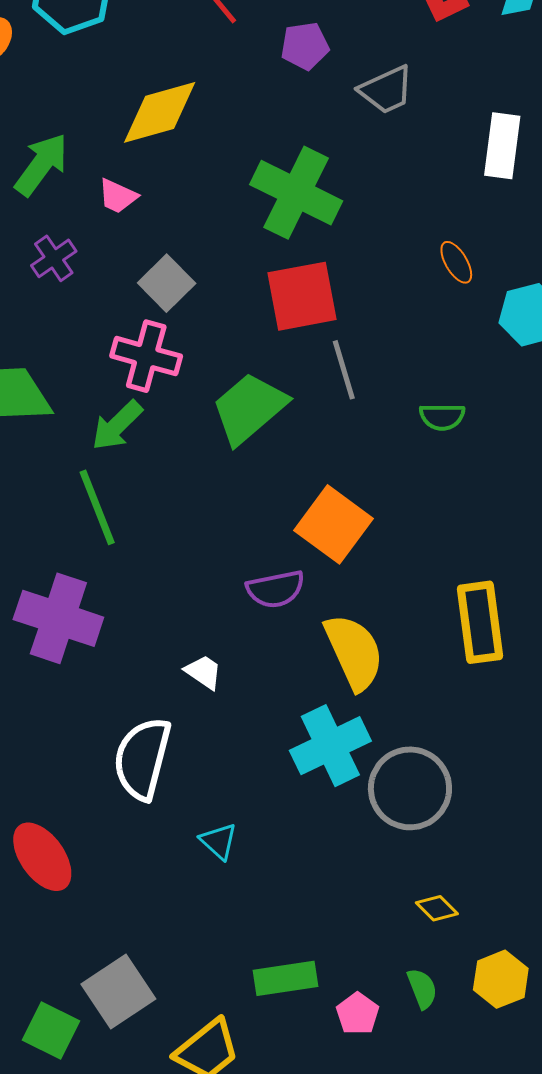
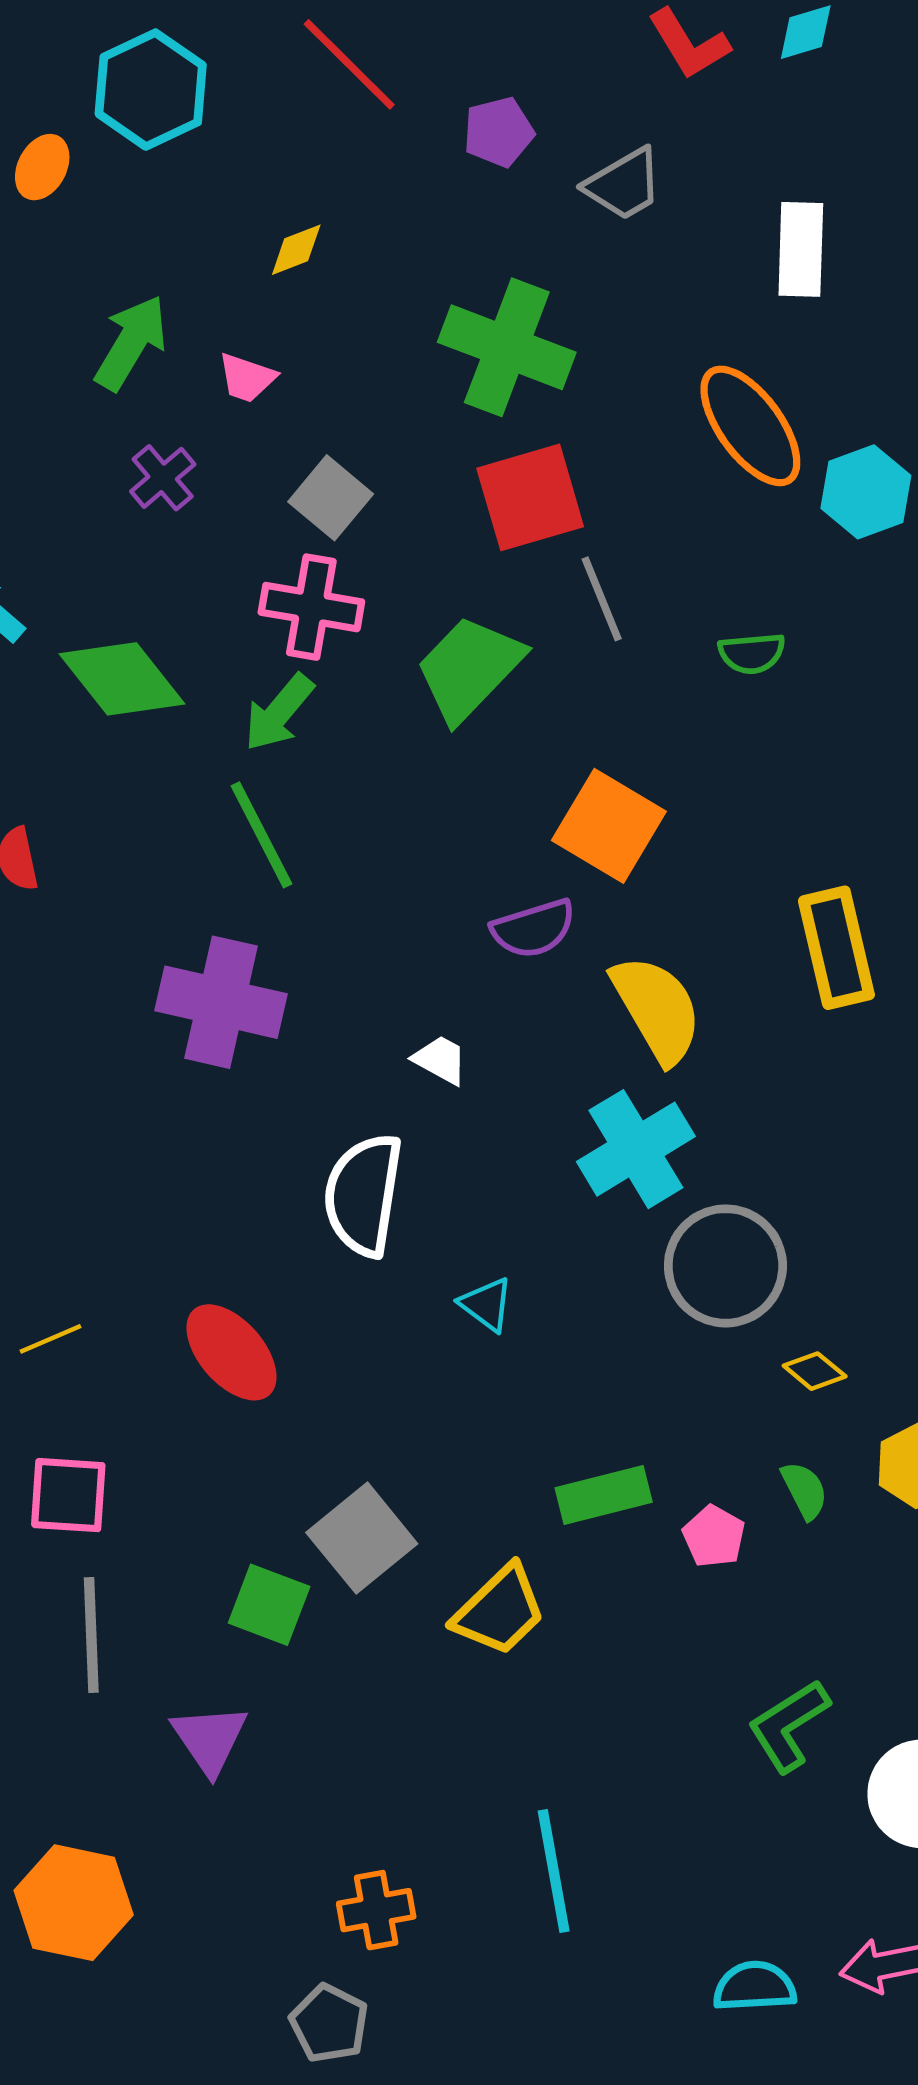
yellow diamond: (160, 112) -> (296, 250), size x0.5
orange ellipse: (456, 262) -> (750, 426), size x2.0
gray circle: (410, 788) -> (725, 1266), moved

